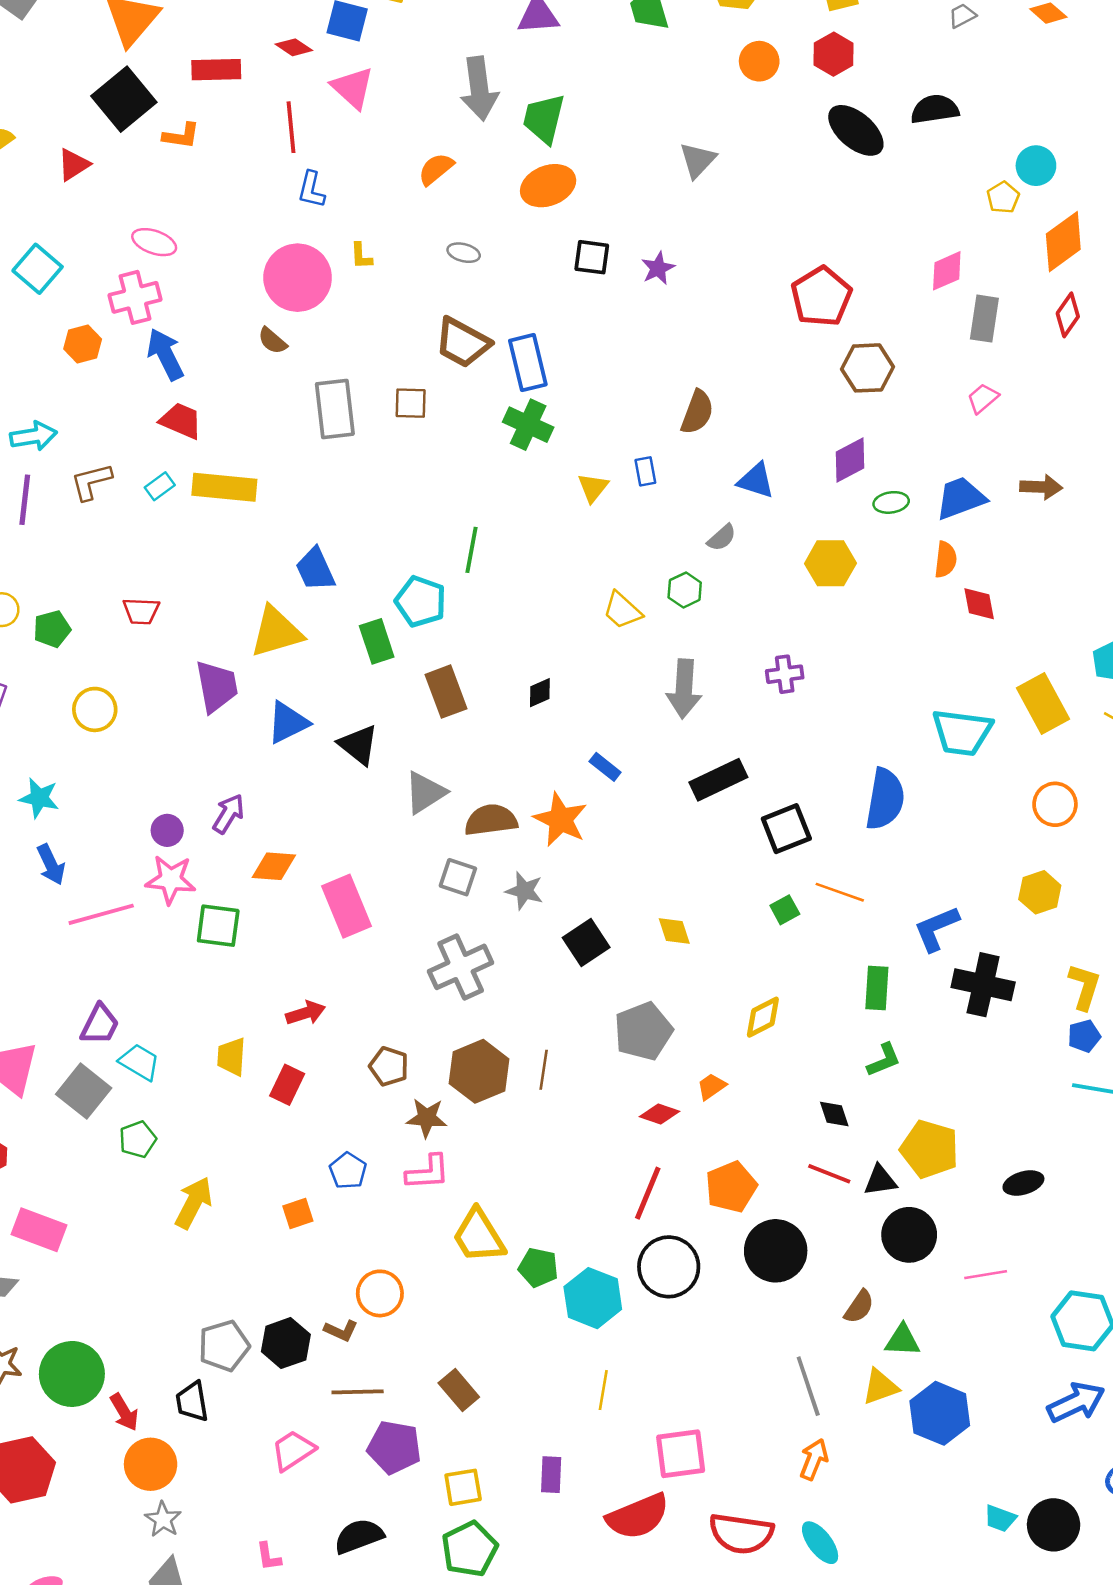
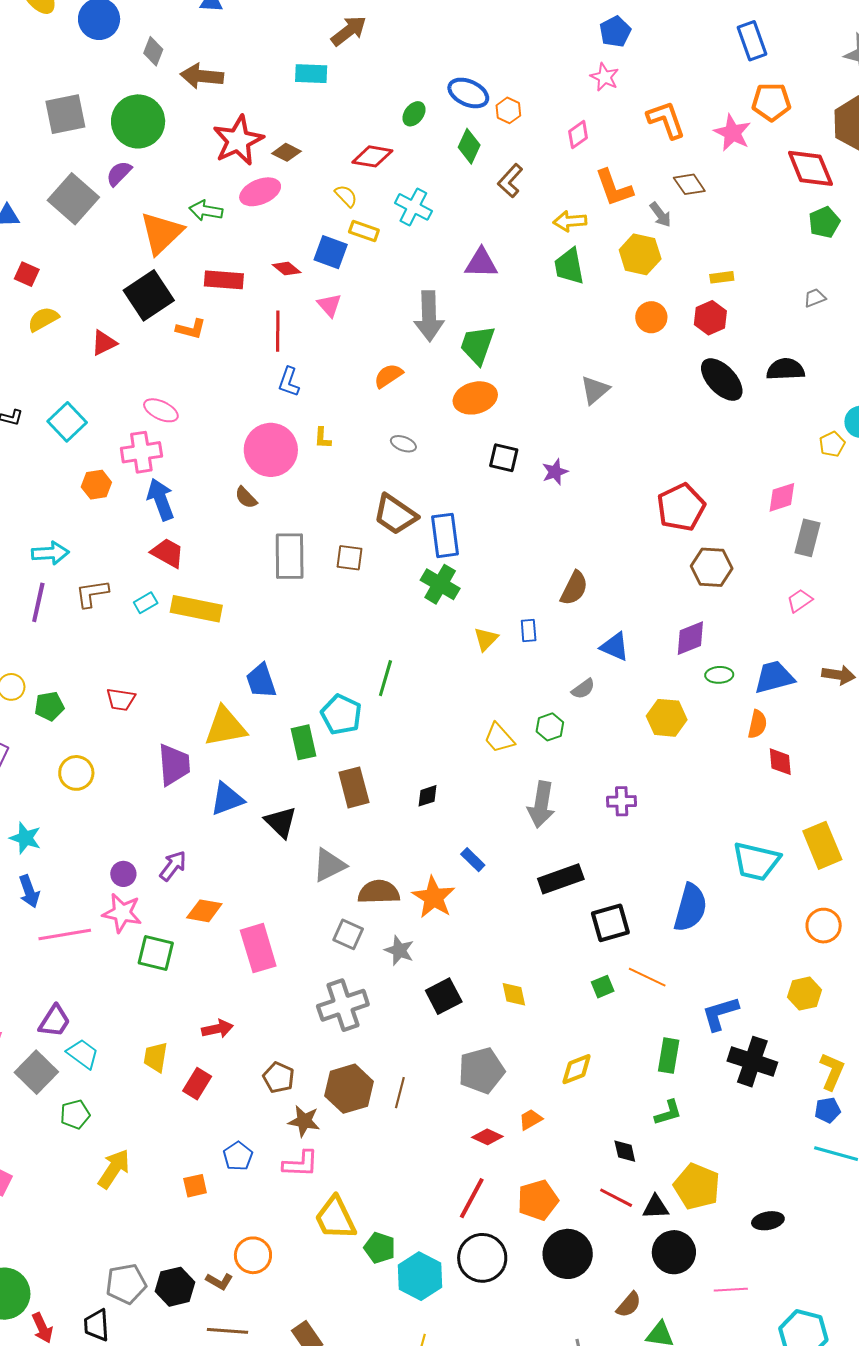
pink triangle: (353, 88) -> (329, 305), size x0.7

